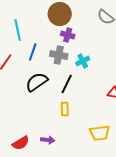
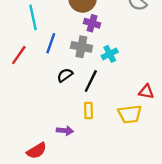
black semicircle: (37, 82) -> (65, 75), moved, size x0.6
yellow trapezoid: (100, 133) -> (130, 114), moved
purple arrow: (48, 140) -> (65, 131), moved

